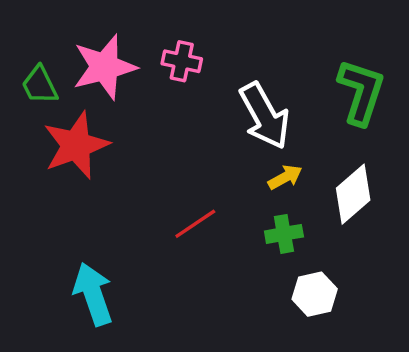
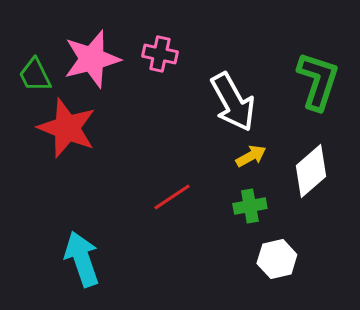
red star: (76, 145) -> (67, 128), turned -30

